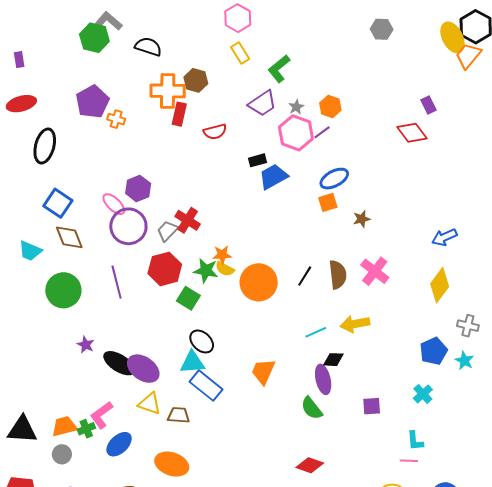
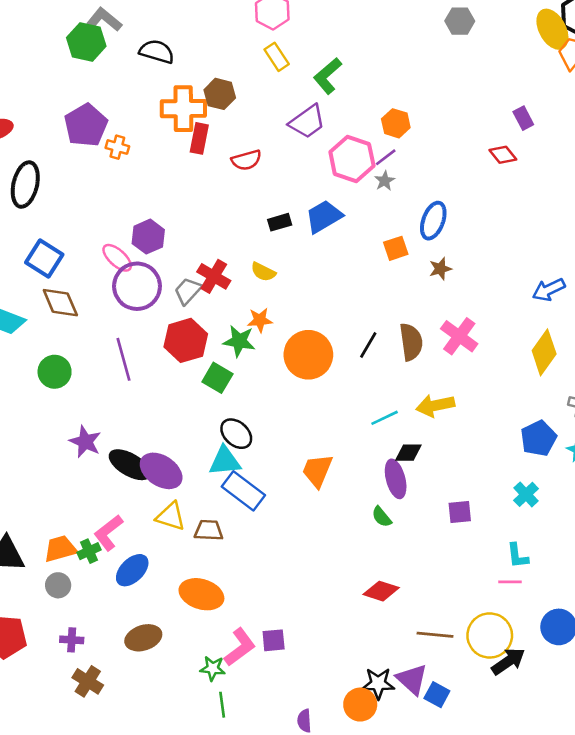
gray star: (296, 107) -> (385, 181), moved
red diamond: (412, 133) -> (503, 155), size x0.7
black rectangle: (258, 160) -> (280, 222), moved
blue ellipse: (334, 179) -> (433, 221), moved, turned -40
yellow semicircle: (225, 269) -> (263, 272), moved
green circle: (63, 290) -> (55, 372), size x0.7
purple star: (86, 345) -> (85, 442), size x1.4
green semicircle: (312, 408) -> (382, 517), size x0.7

